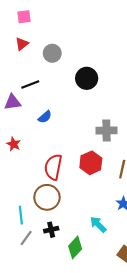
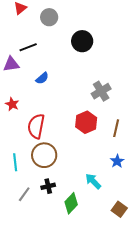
gray cross: (106, 130) -> (101, 91), turned -30
red semicircle: (53, 167) -> (36, 126), moved
cyan line: (21, 215) -> (15, 162), moved

